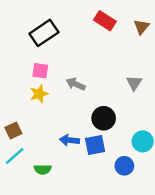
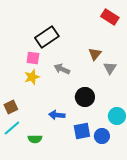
red rectangle: (105, 21) -> (110, 17), moved
brown triangle: (141, 27) -> (95, 54), moved
black rectangle: (44, 33) -> (47, 37), moved
blue square: (95, 145) -> (82, 131), moved

